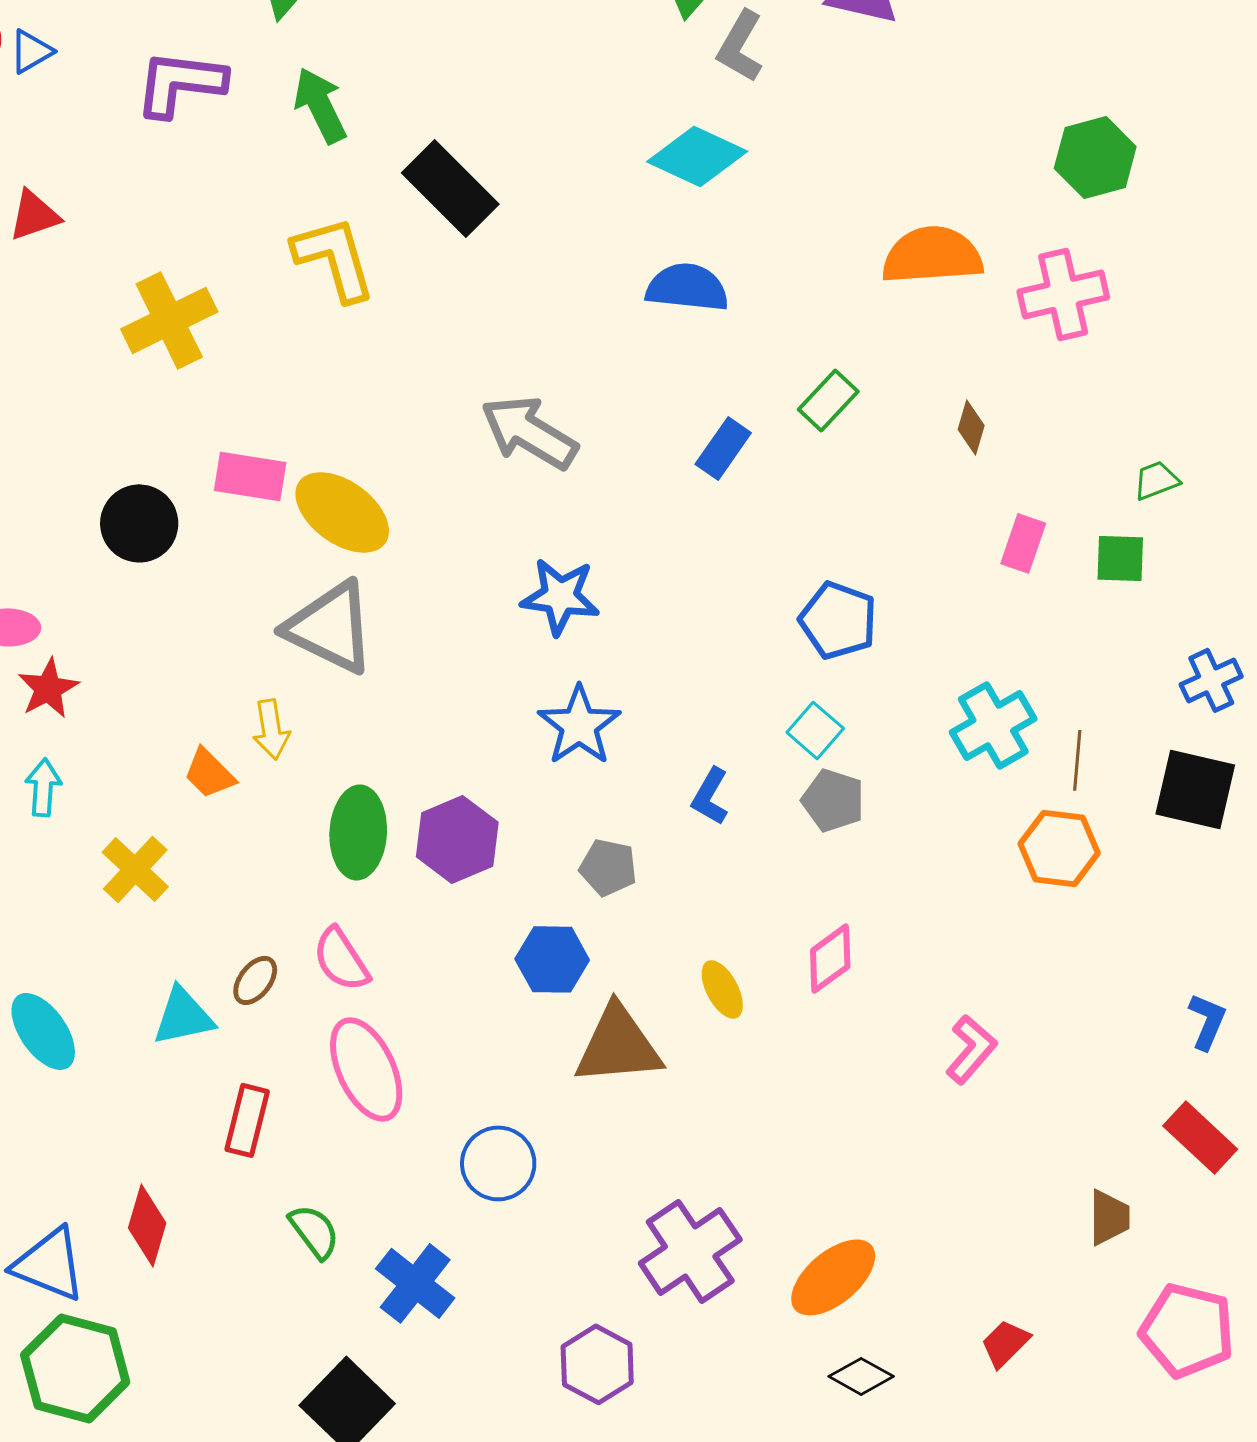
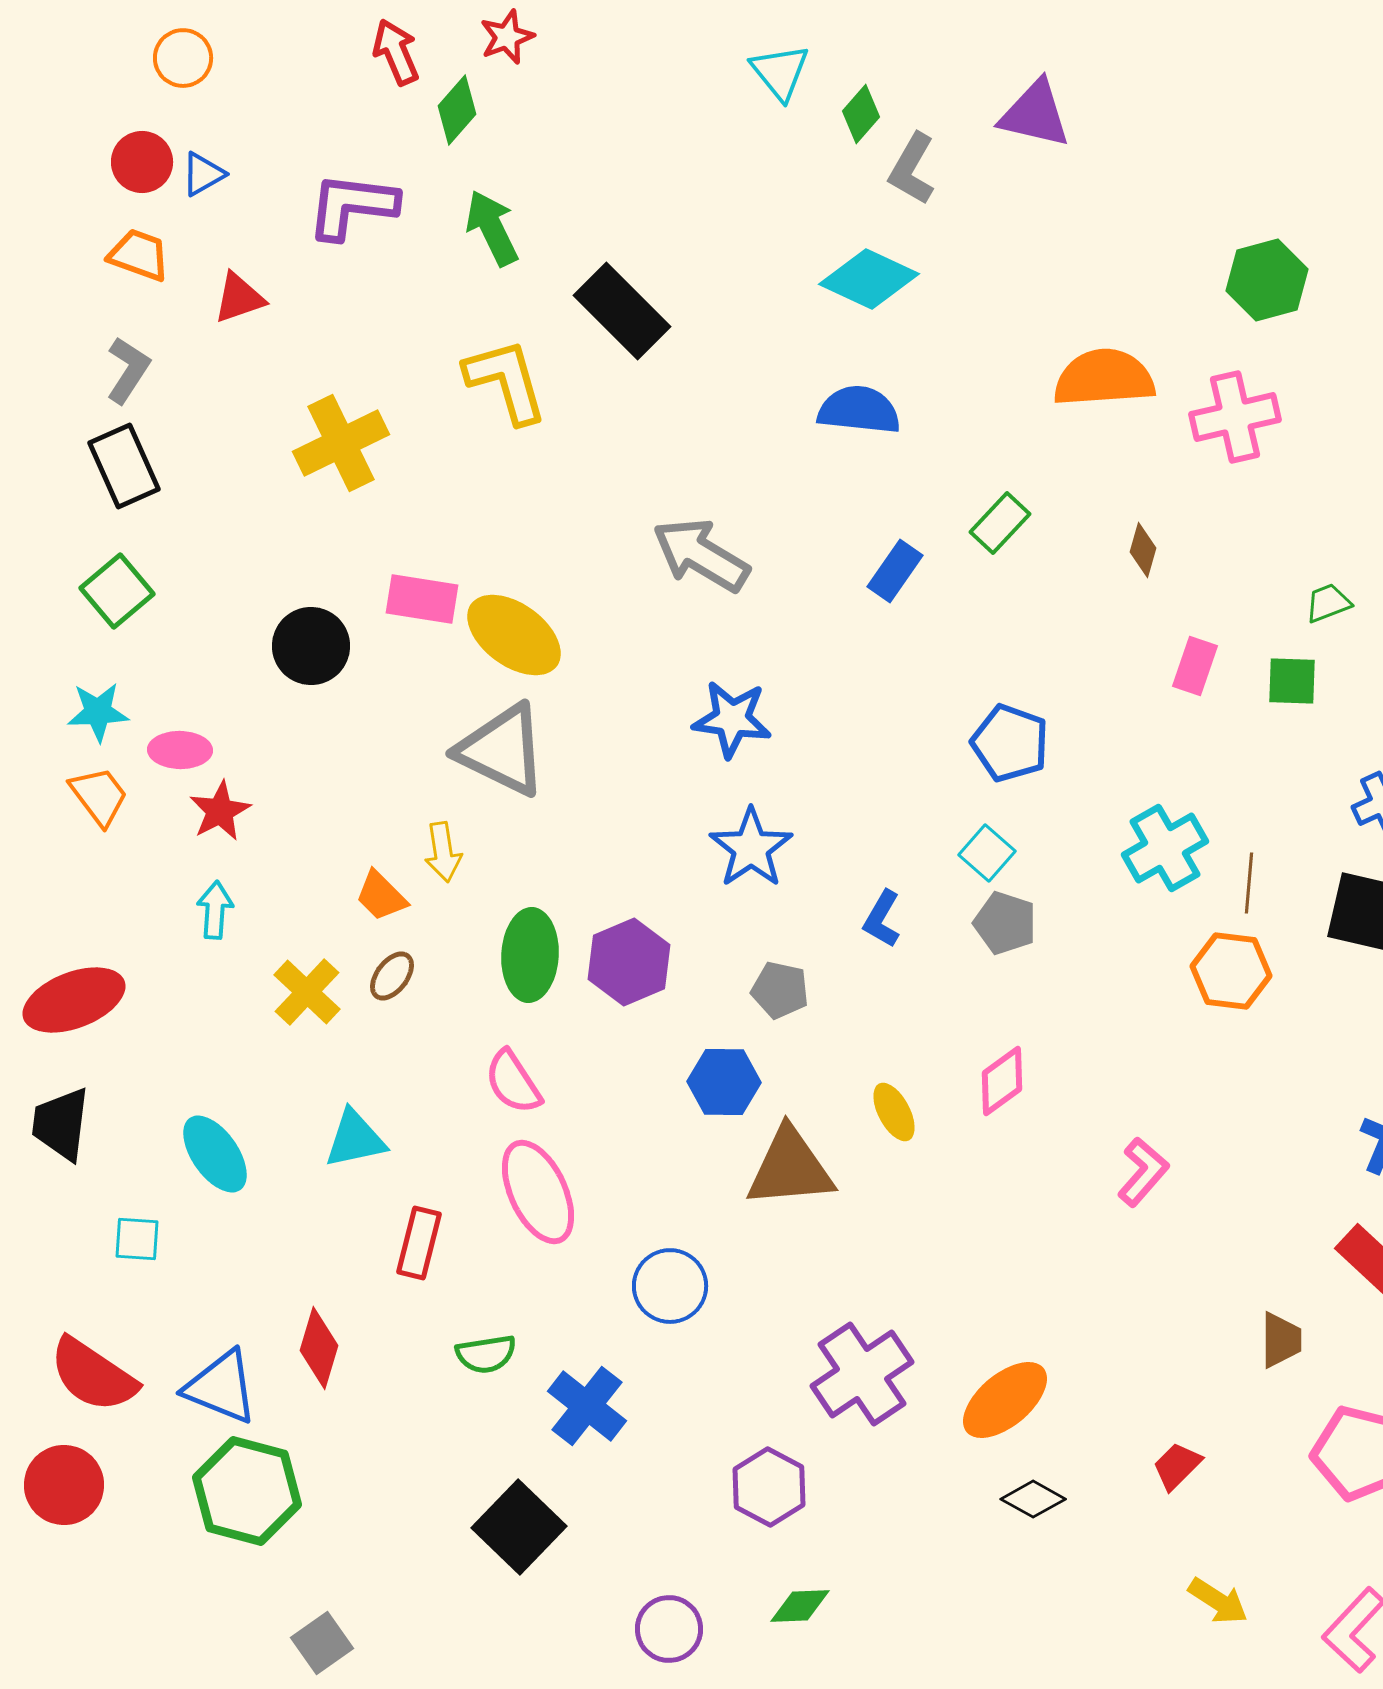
red triangle: (34, 215) -> (239, 298), moved
brown ellipse: (255, 980) -> (392, 976), moved
green semicircle: (314, 1231) -> (486, 1354), turned 118

